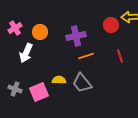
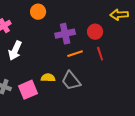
red circle: (111, 25) -> (95, 32), moved
orange circle: (40, 32) -> (38, 12), moved
red line: (120, 56) -> (100, 54), moved

